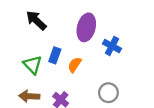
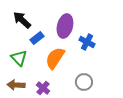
blue rectangle: (55, 55) -> (37, 38), moved, turned 32
orange semicircle: (75, 65) -> (55, 58), size x1.6

